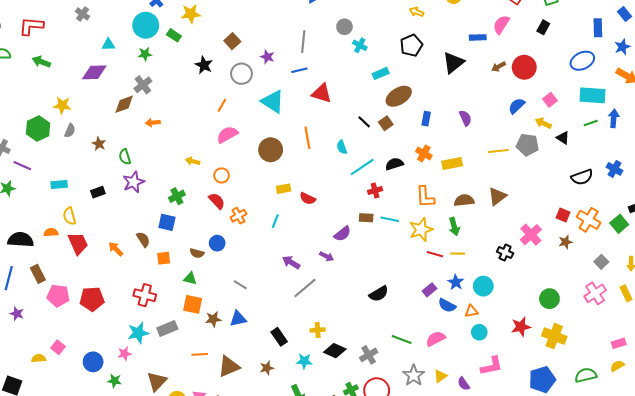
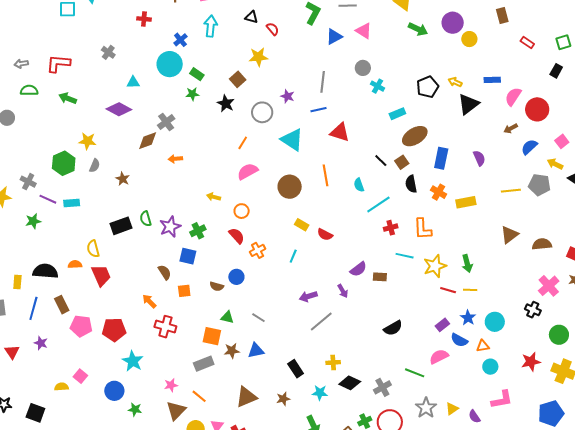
yellow arrow: (417, 12) -> (455, 82), moved
yellow star: (191, 14) -> (258, 57), moved
pink semicircle: (501, 25) -> (513, 97), moved
brown square: (232, 41) -> (238, 79), moved
green star: (145, 54) -> (192, 94), moved
brown arrow: (499, 67) -> (511, 128), moved
purple diamond: (94, 72) -> (119, 109), turned 30
blue rectangle: (426, 119) -> (441, 158), size x1.5
green semicircle: (125, 157) -> (146, 219), moved
black semicircle: (394, 164) -> (411, 184), moved, turned -84
purple star: (134, 182) -> (170, 227), moved
cyan rectangle: (59, 185) -> (72, 203), moved
yellow rectangle: (284, 189) -> (302, 225), turned 40
black rectangle: (98, 192) -> (121, 226), size x1.5
orange L-shape: (425, 197) -> (423, 229), moved
brown semicircle: (464, 200) -> (542, 244), moved
brown rectangle: (366, 218) -> (380, 277), moved
pink cross: (531, 235) -> (549, 286), moved
orange arrow: (116, 249) -> (149, 301), moved
black cross: (505, 252) -> (533, 310), moved
purple arrow: (327, 256) -> (343, 291), turned 32
purple arrow: (291, 262) -> (308, 296), turned -48
green triangle: (190, 278) -> (227, 317), moved
gray rectangle: (167, 329) -> (204, 364), moved
cyan star: (138, 333) -> (133, 361), moved, turned -30
pink semicircle: (436, 339) -> (439, 357), moved
pink star: (124, 354) -> (171, 385), moved
orange line: (200, 354) -> (199, 396), moved, turned 42

